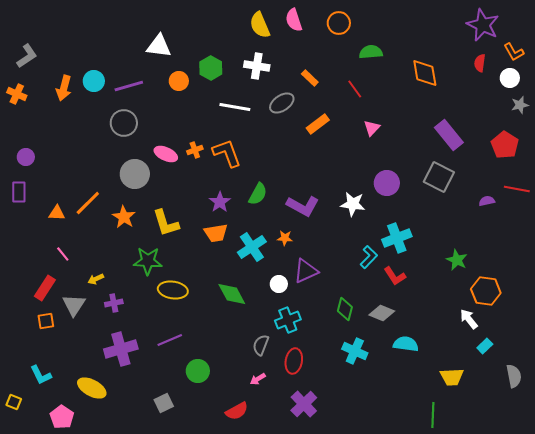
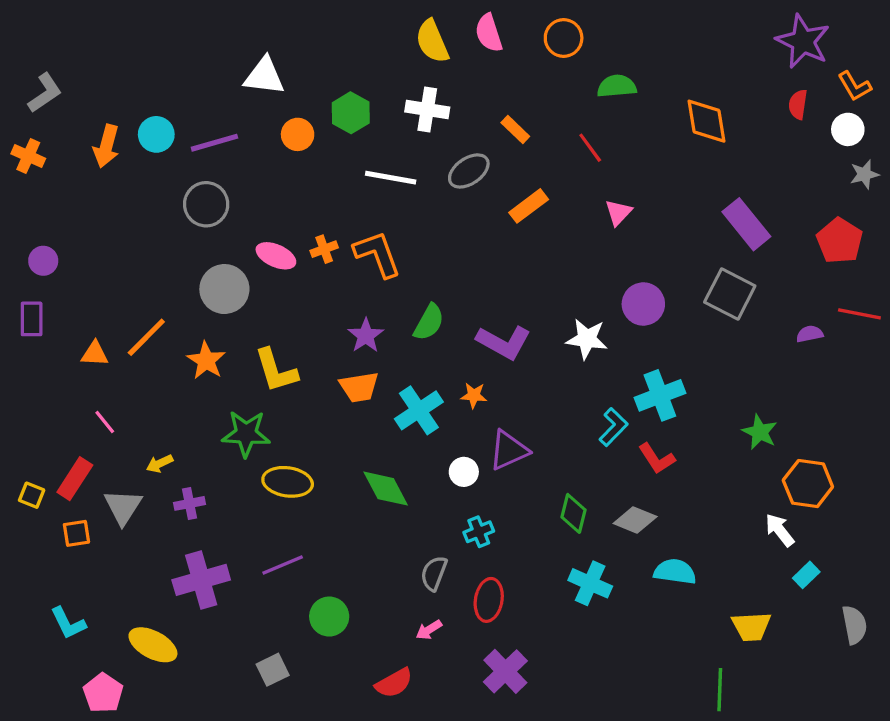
cyan cross: (288, 320) -> (479, 532), size x0.7
yellow square: (14, 402) -> (32, 495), moved

